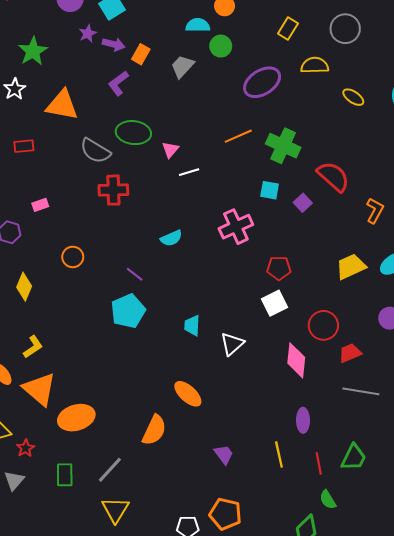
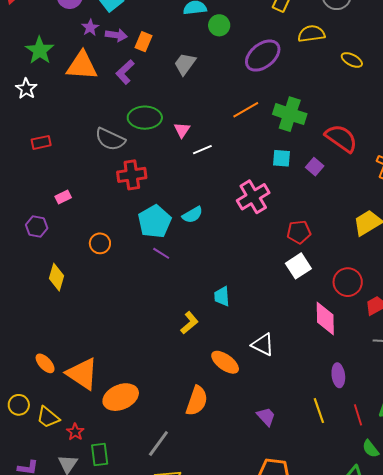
gray trapezoid: (182, 66) -> (185, 64), moved
orange triangle: (62, 105) -> (82, 66), moved
cyan pentagon: (128, 311) -> (155, 221), moved
white triangle: (232, 344) -> (263, 345), moved, turned -45
yellow L-shape: (33, 347) -> (189, 323), moved
green rectangle: (65, 475) -> (100, 454), moved

